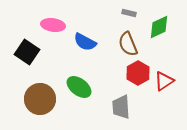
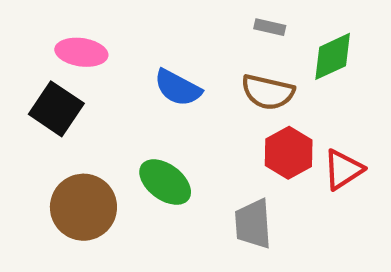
pink ellipse: (53, 25) -> (81, 52), moved
brown semicircle: (128, 44) -> (268, 92), turned -55

